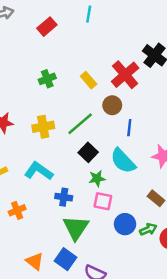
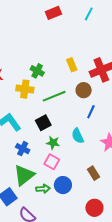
green cross: (47, 79) -> (37, 71), moved, turned 32
black square: (88, 152) -> (43, 123), moved
cyan semicircle: (123, 161) -> (78, 136), size x0.7
green arrow: (148, 229) -> (43, 189), moved

